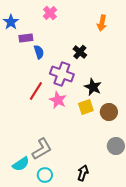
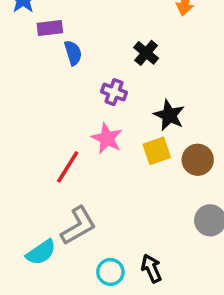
purple cross: (62, 74) -> (114, 92), size x0.6
red line: (36, 91) -> (68, 167), moved
black arrow: (83, 173) -> (151, 268), turned -42
cyan circle: (45, 175) -> (110, 272), moved

